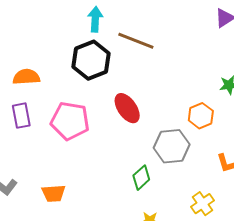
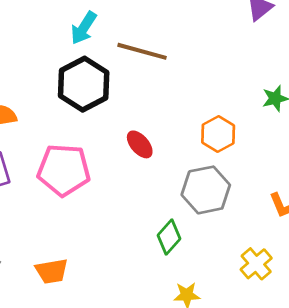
cyan arrow: (95, 19) -> (84, 28), turned -145
red ellipse: (127, 108) -> (140, 144), size x0.7
orange hexagon: (201, 116) -> (218, 134), moved

